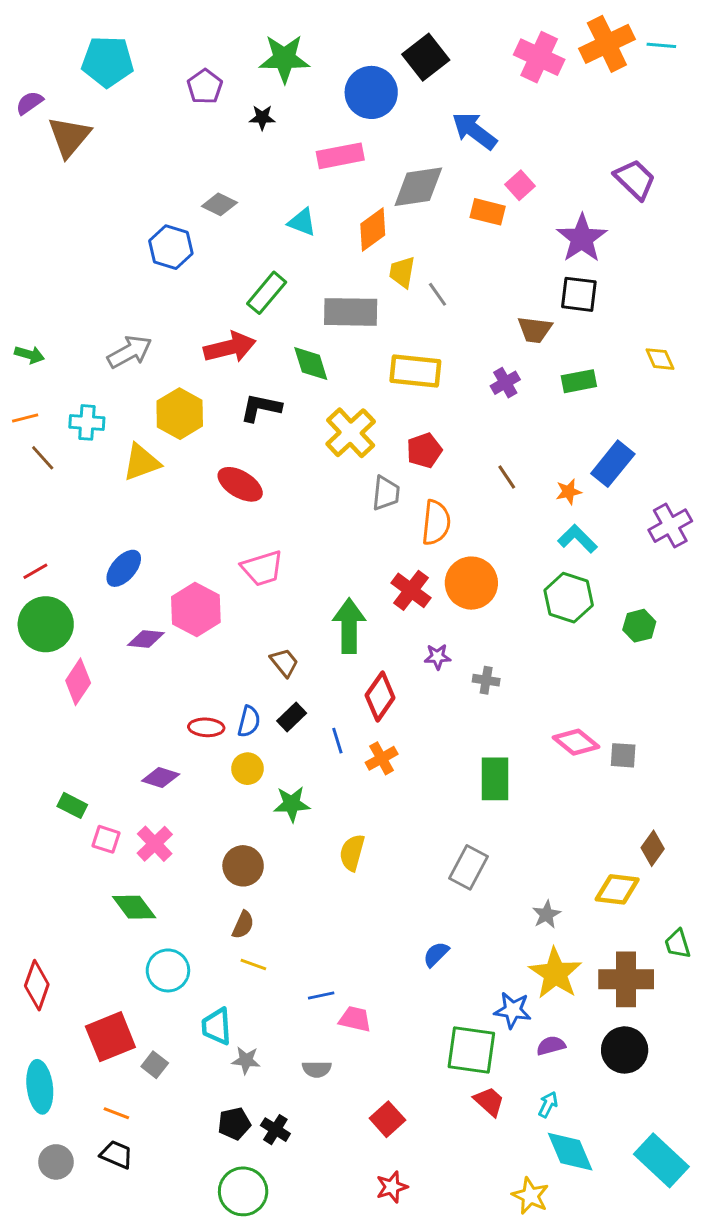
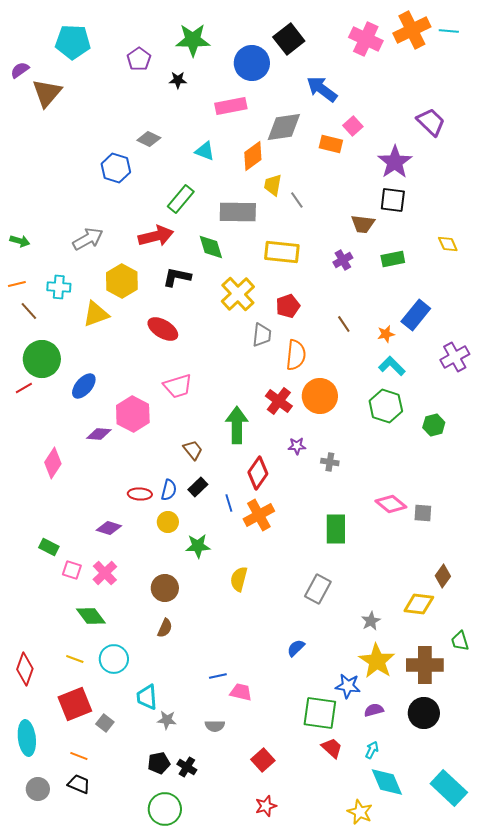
green circle: (46, 624) -> (42, 359), moved
orange cross: (382, 758) -> (259, 515), size x1.4
yellow line: (253, 965) -> (75, 659), moved

